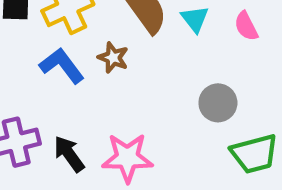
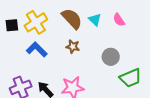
brown star: (113, 58) -> (73, 47), moved

